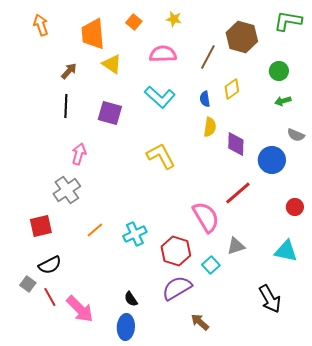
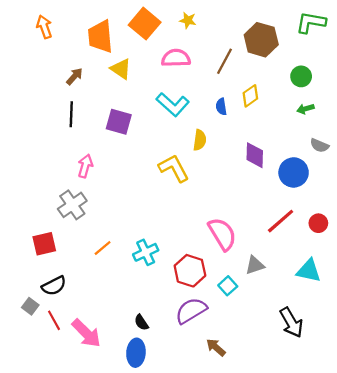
orange square: (134, 22) -> (145, 24), size x1.8
yellow semicircle: (210, 127) -> (200, 140), moved
red line: (238, 193) -> (281, 221), moved

